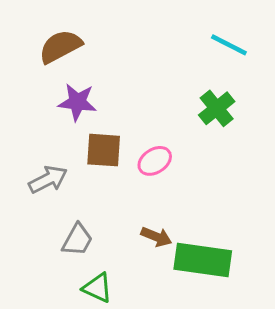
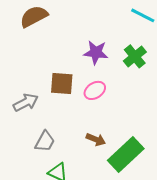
purple star: (77, 102) -> (96, 52), moved
green rectangle: (203, 260) -> (126, 154), turned -51

